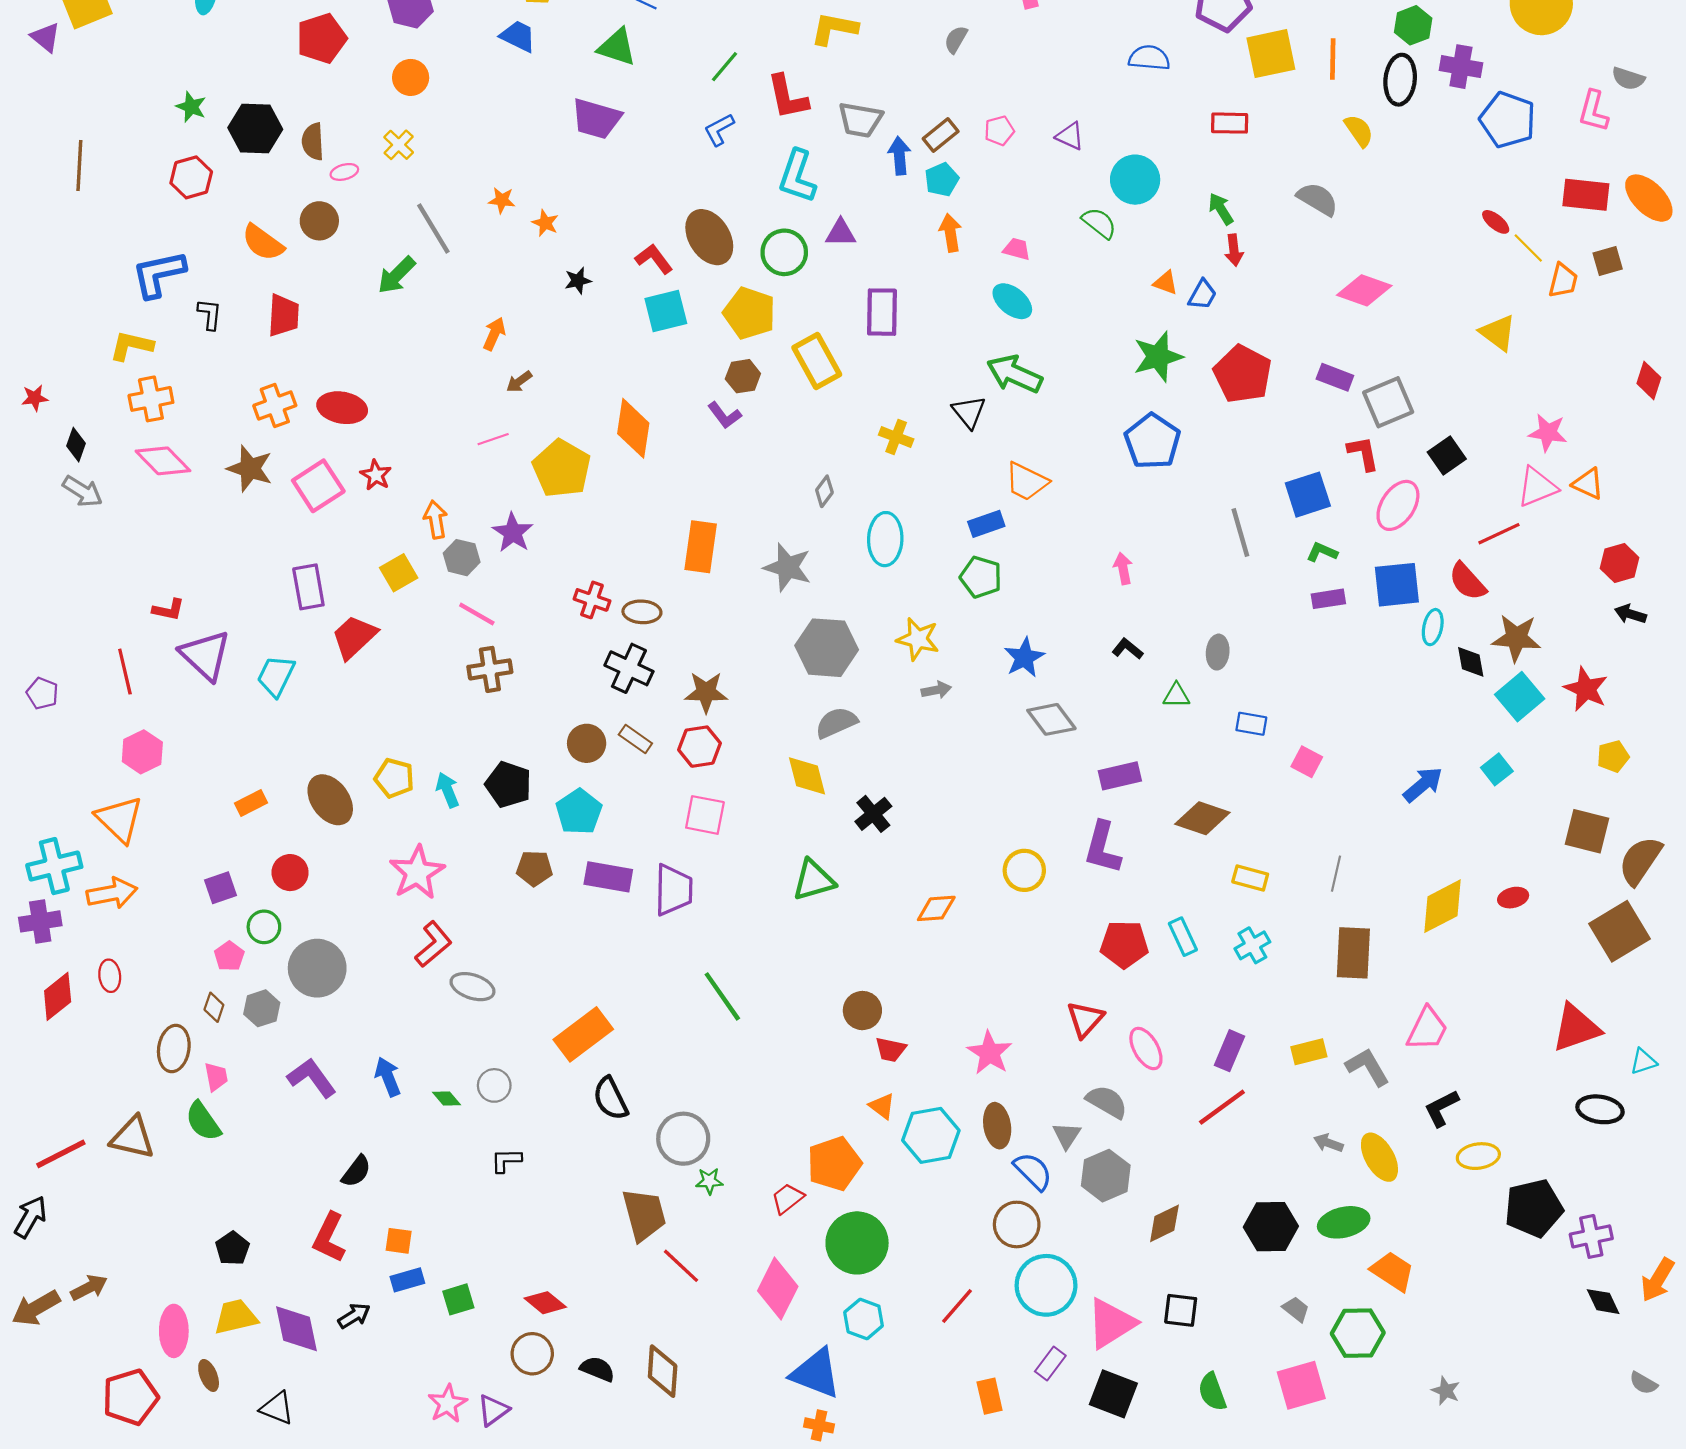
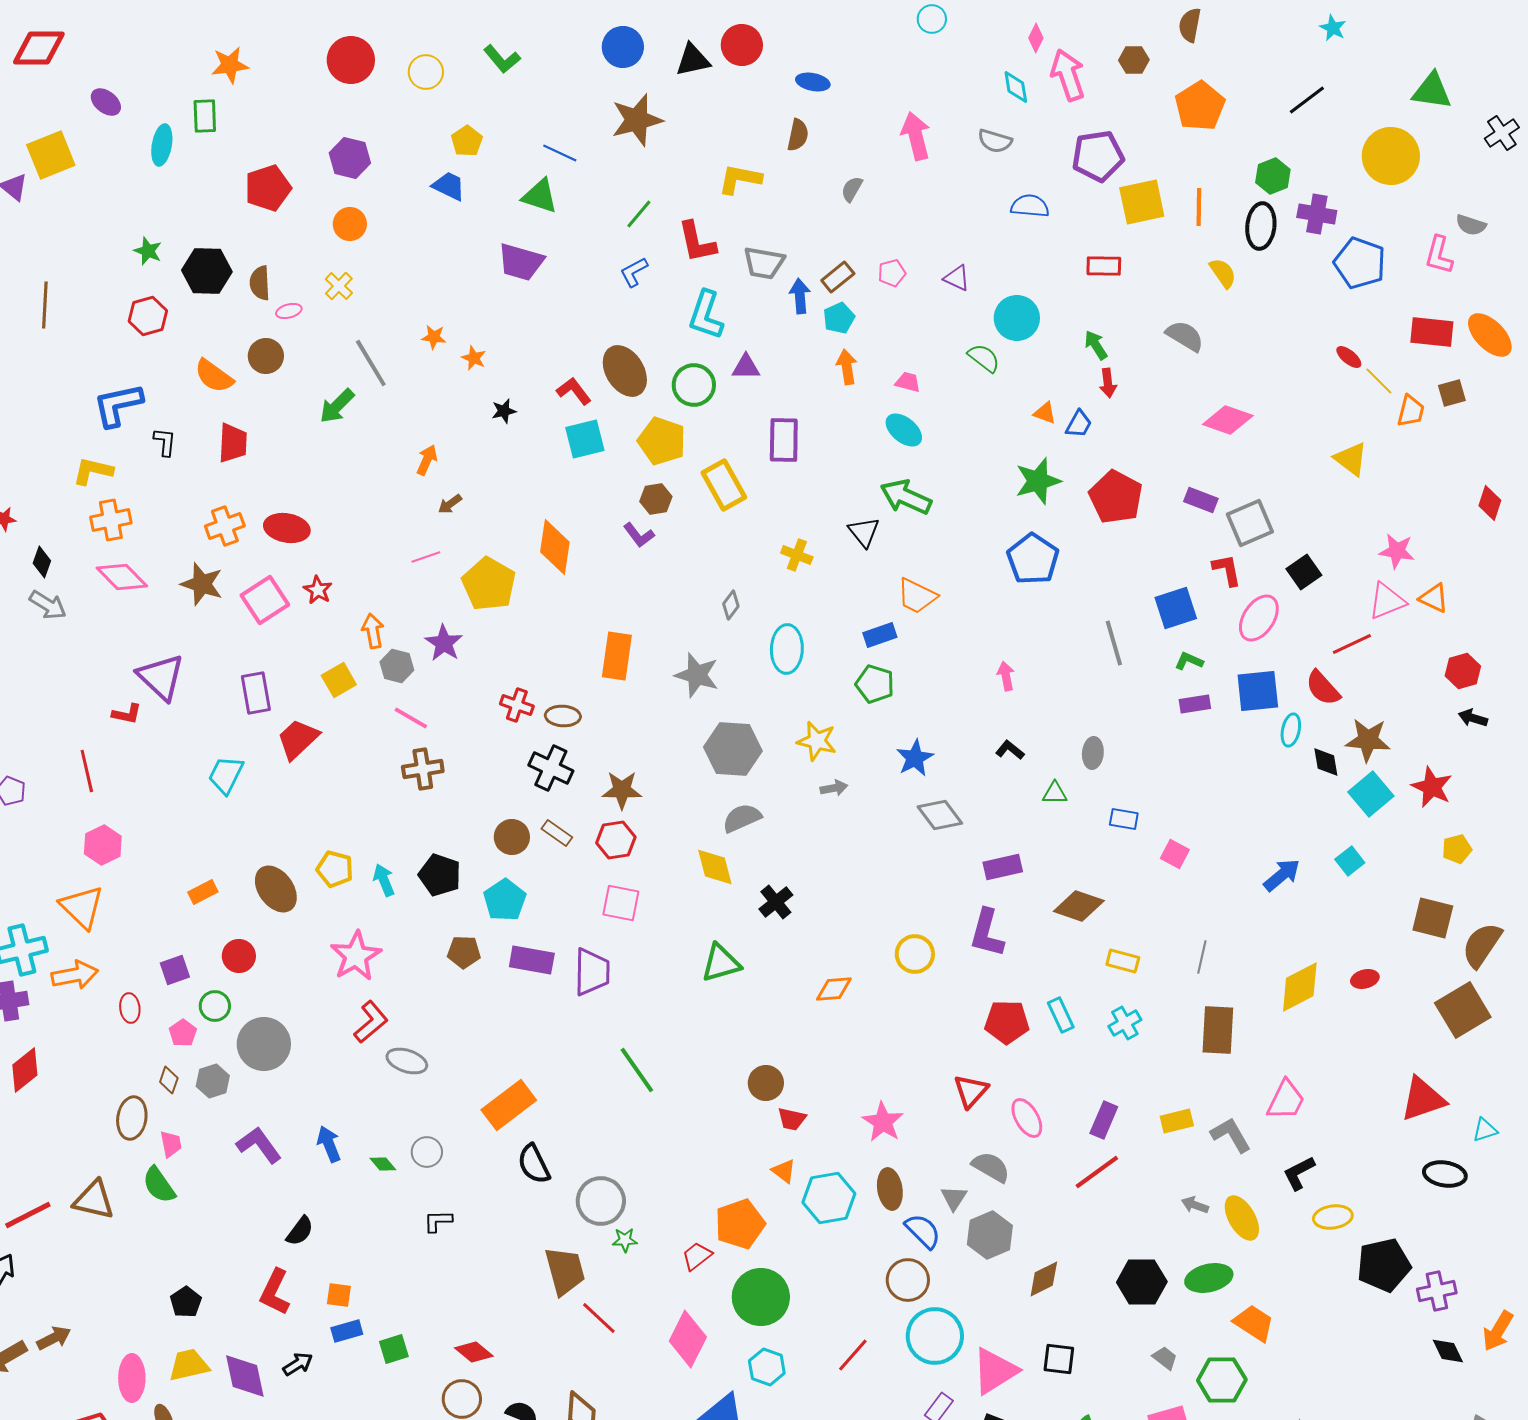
purple triangle: (205, 655) -> (161, 677), moved
red ellipse: (110, 976) -> (130, 1008), moved

